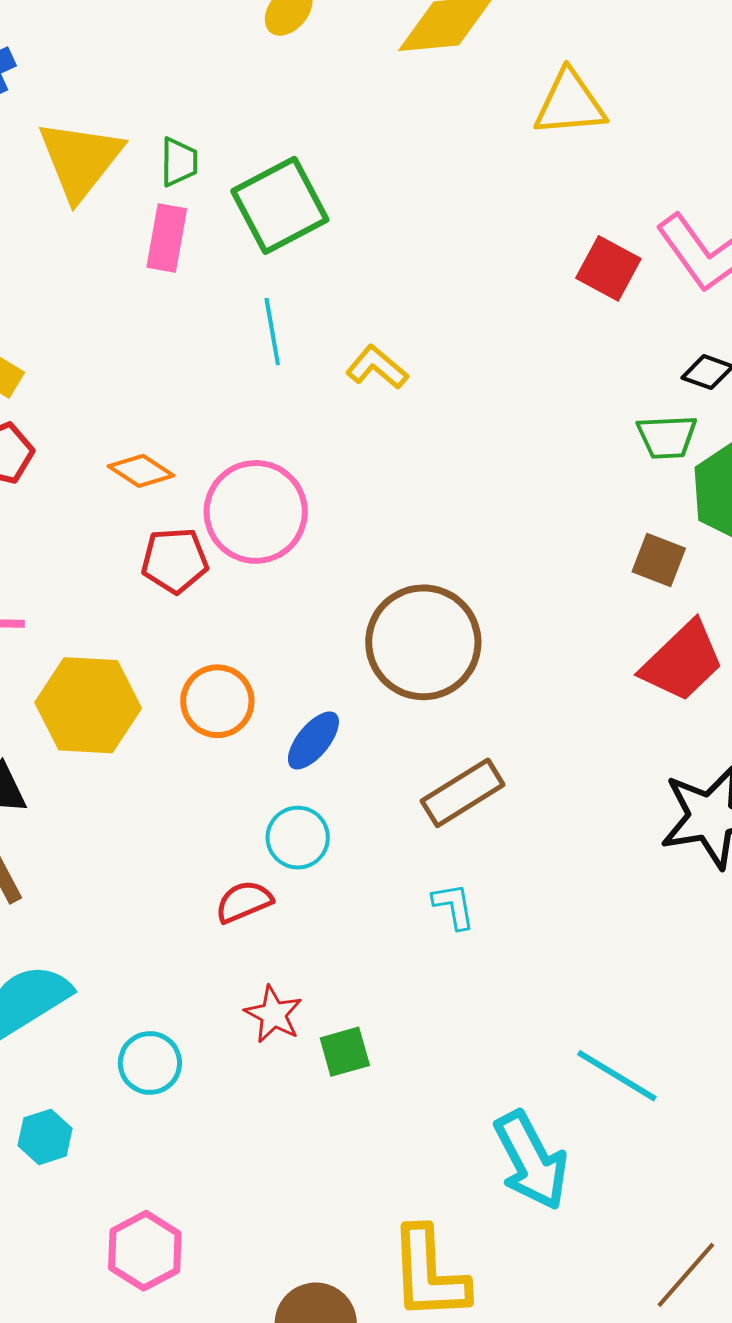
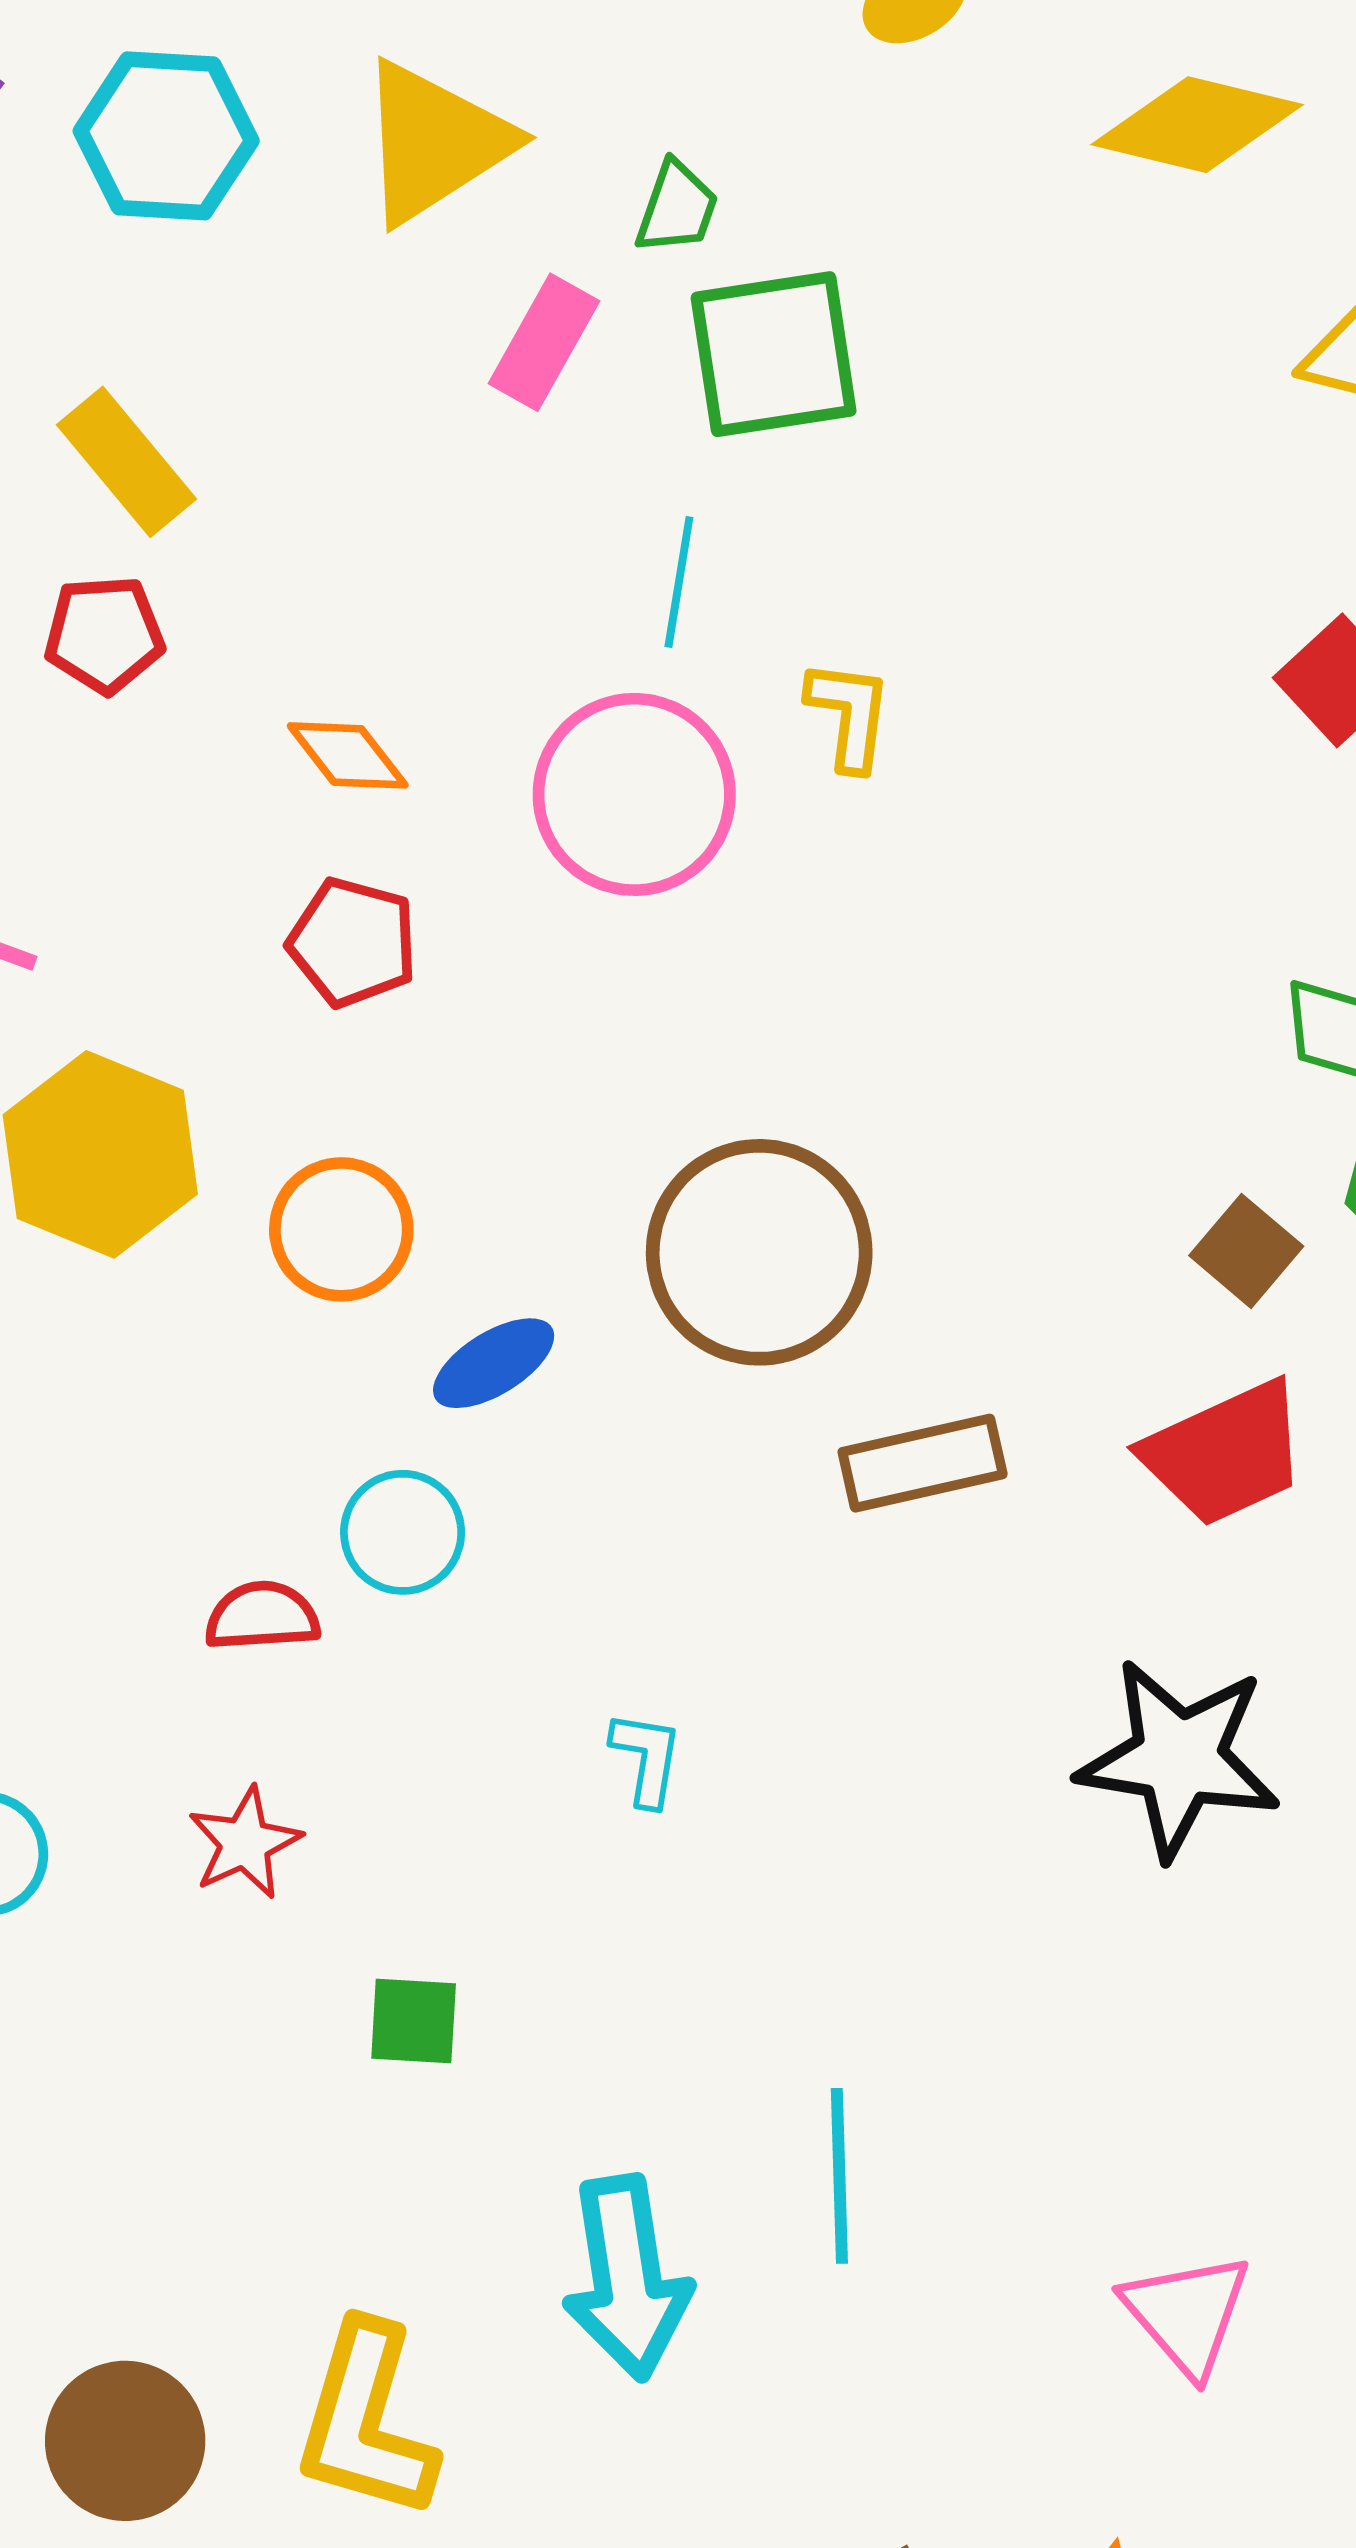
green trapezoid: (179, 162) -> (677, 208), moved
yellow L-shape: (377, 367) -> (849, 715), turned 38
pink circle: (256, 512) -> (634, 794), moved
brown rectangle: (463, 793) -> (923, 1463), moved
green square: (345, 1052) -> (414, 2021), moved
cyan line: (617, 1076) -> (839, 2176), turned 38

